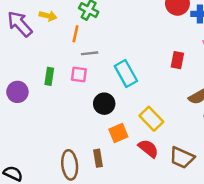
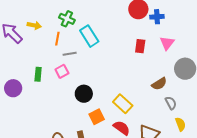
red rectangle: (177, 60) -> (140, 46), moved
cyan rectangle: (126, 74) -> (89, 36), moved
pink square: (79, 75) -> (62, 71), turned -32

